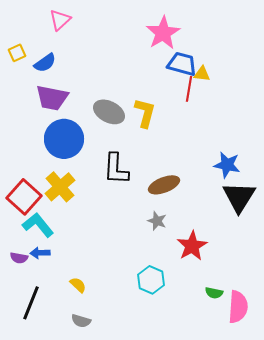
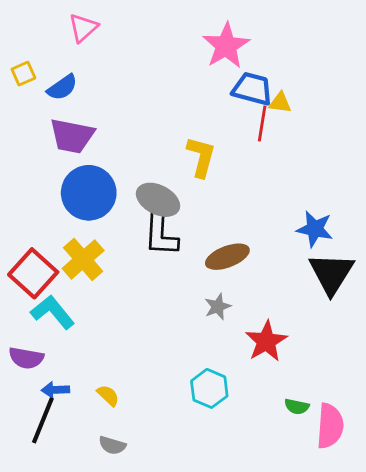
gray ellipse: (109, 112) -> (158, 200), moved
gray star: (157, 221) -> (218, 307), turned 30
blue arrow: (40, 253) -> (55, 390), moved
purple semicircle: (19, 258) -> (26, 358), size x1.4

